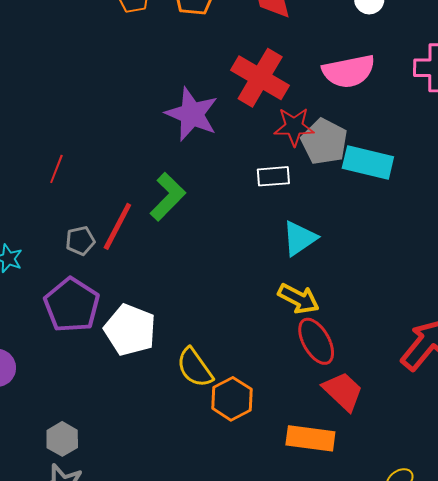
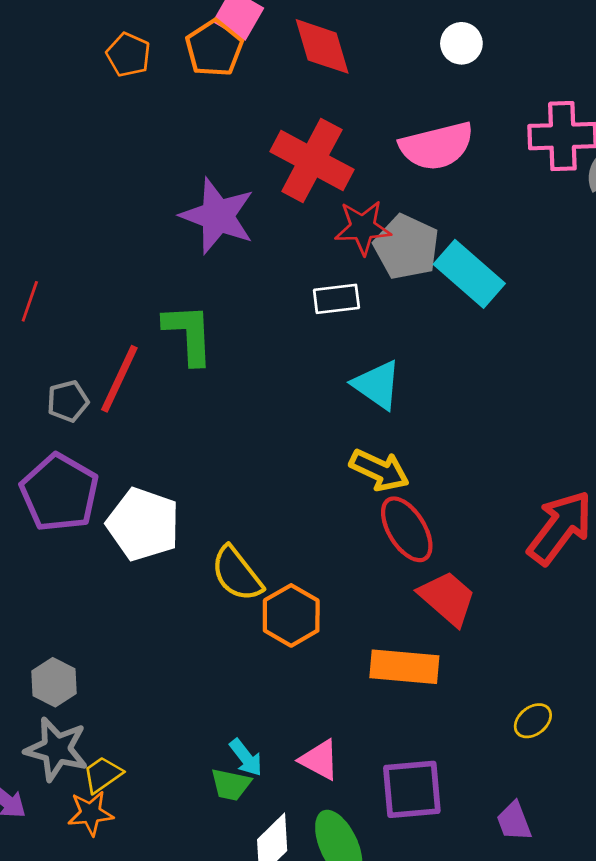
cyan rectangle: (368, 163) -> (469, 274), turned 30
green L-shape: (168, 197) -> (189, 334), turned -45
cyan triangle: (299, 238) -> (377, 385), turned -48

